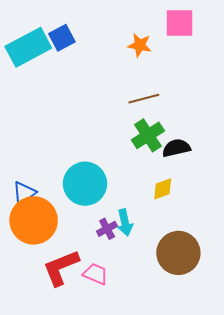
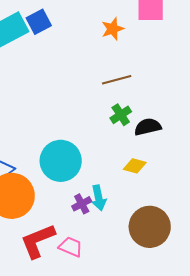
orange star: (140, 45) -> (113, 29), turned -30
green cross: (148, 135) -> (121, 115), size x0.7
yellow diamond: (163, 189) -> (135, 166), turned 35

